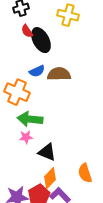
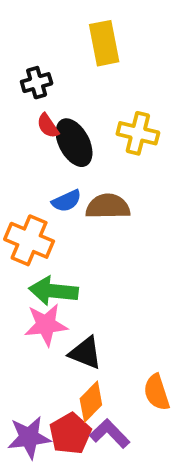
yellow cross: (68, 15) -> (138, 133), moved
pink star: (26, 137) -> (46, 325), size x1.6

